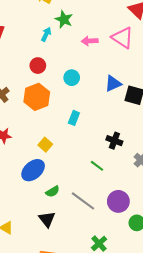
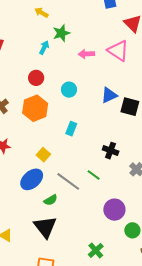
green star: (64, 19) -> (61, 33), turned 30
gray line: (83, 201) -> (68, 181), moved
black triangle: (47, 219) -> (45, 227), size x1.4

